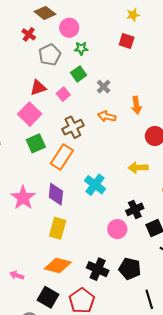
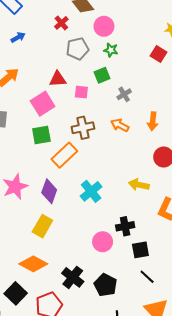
pink square: (63, 94) -> (81, 92), turned 32

